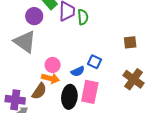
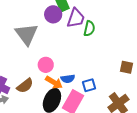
purple circle: (34, 16) -> (53, 14), moved
blue square: (95, 62) -> (89, 85), moved, turned 32
orange arrow: (50, 78) -> (54, 82), moved

